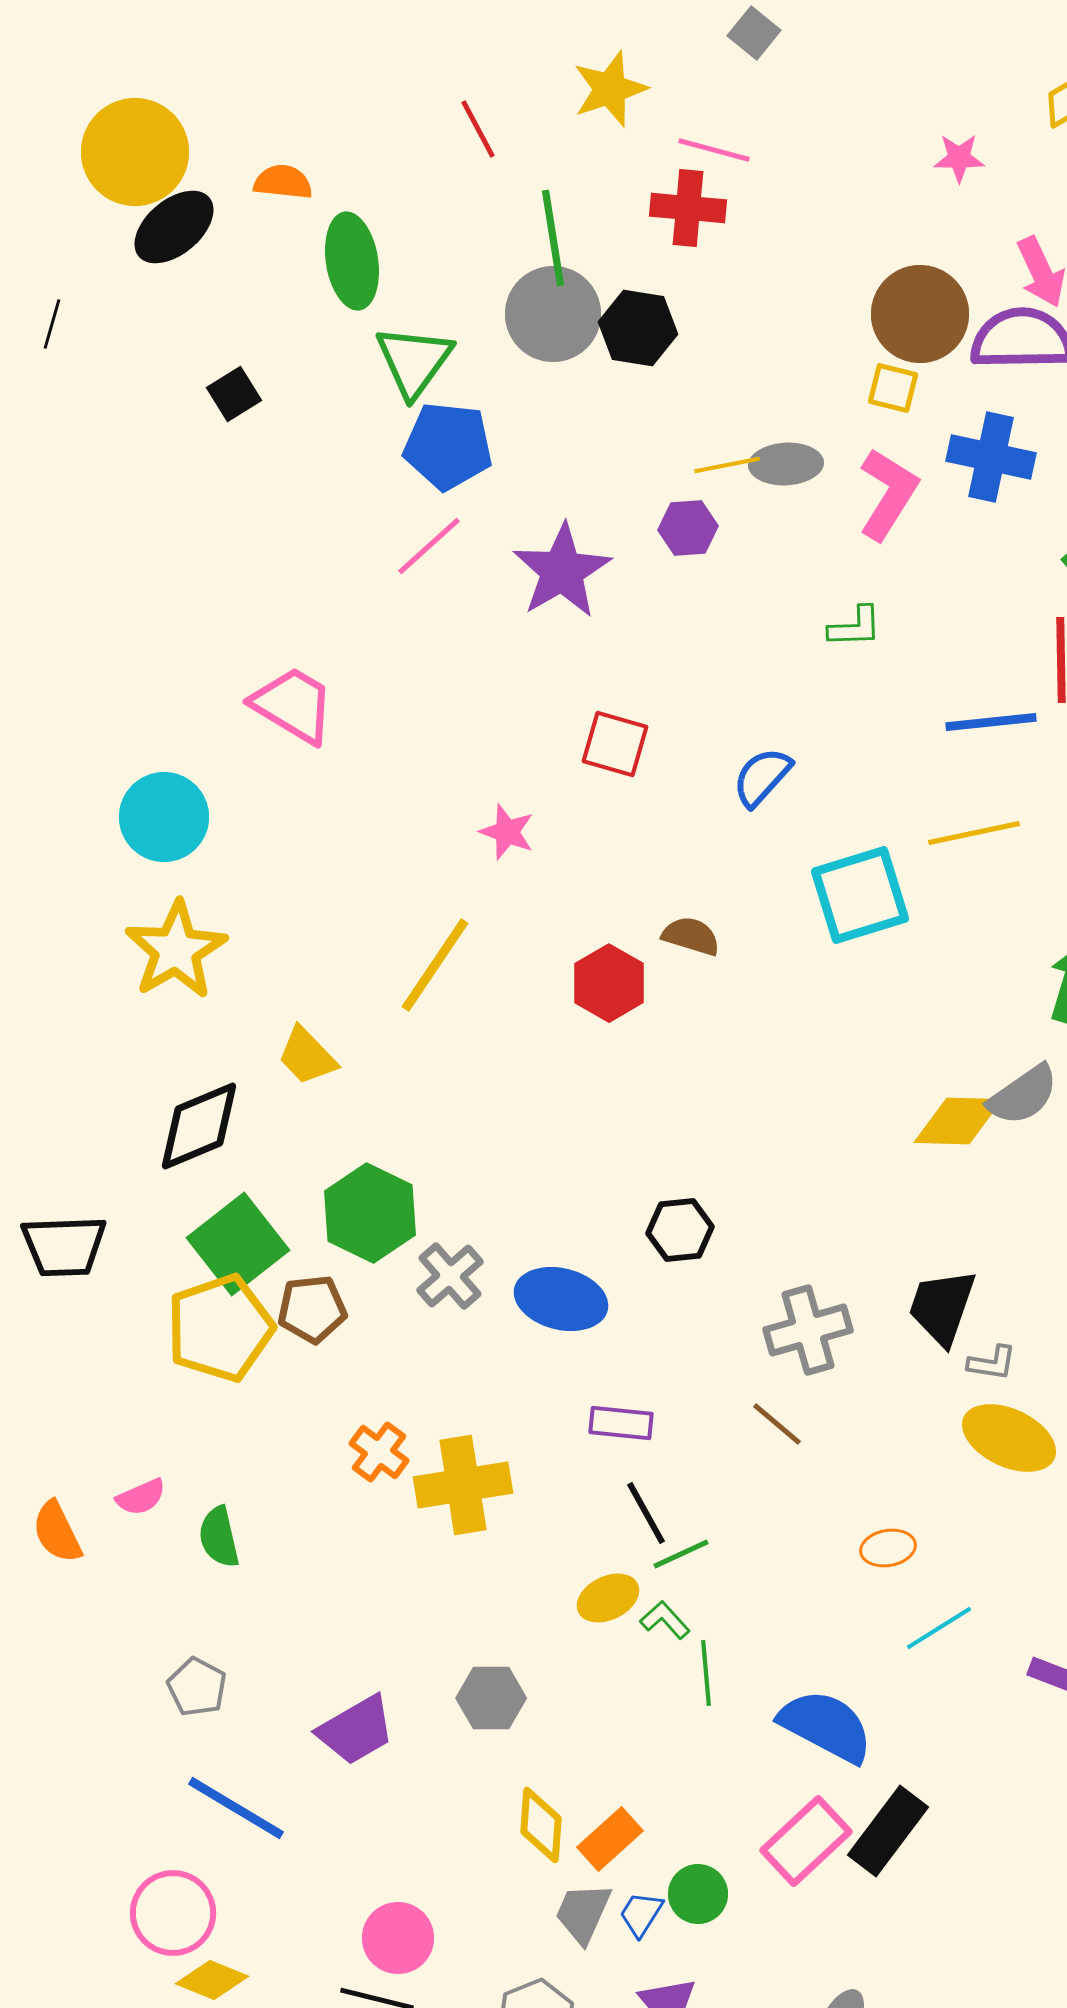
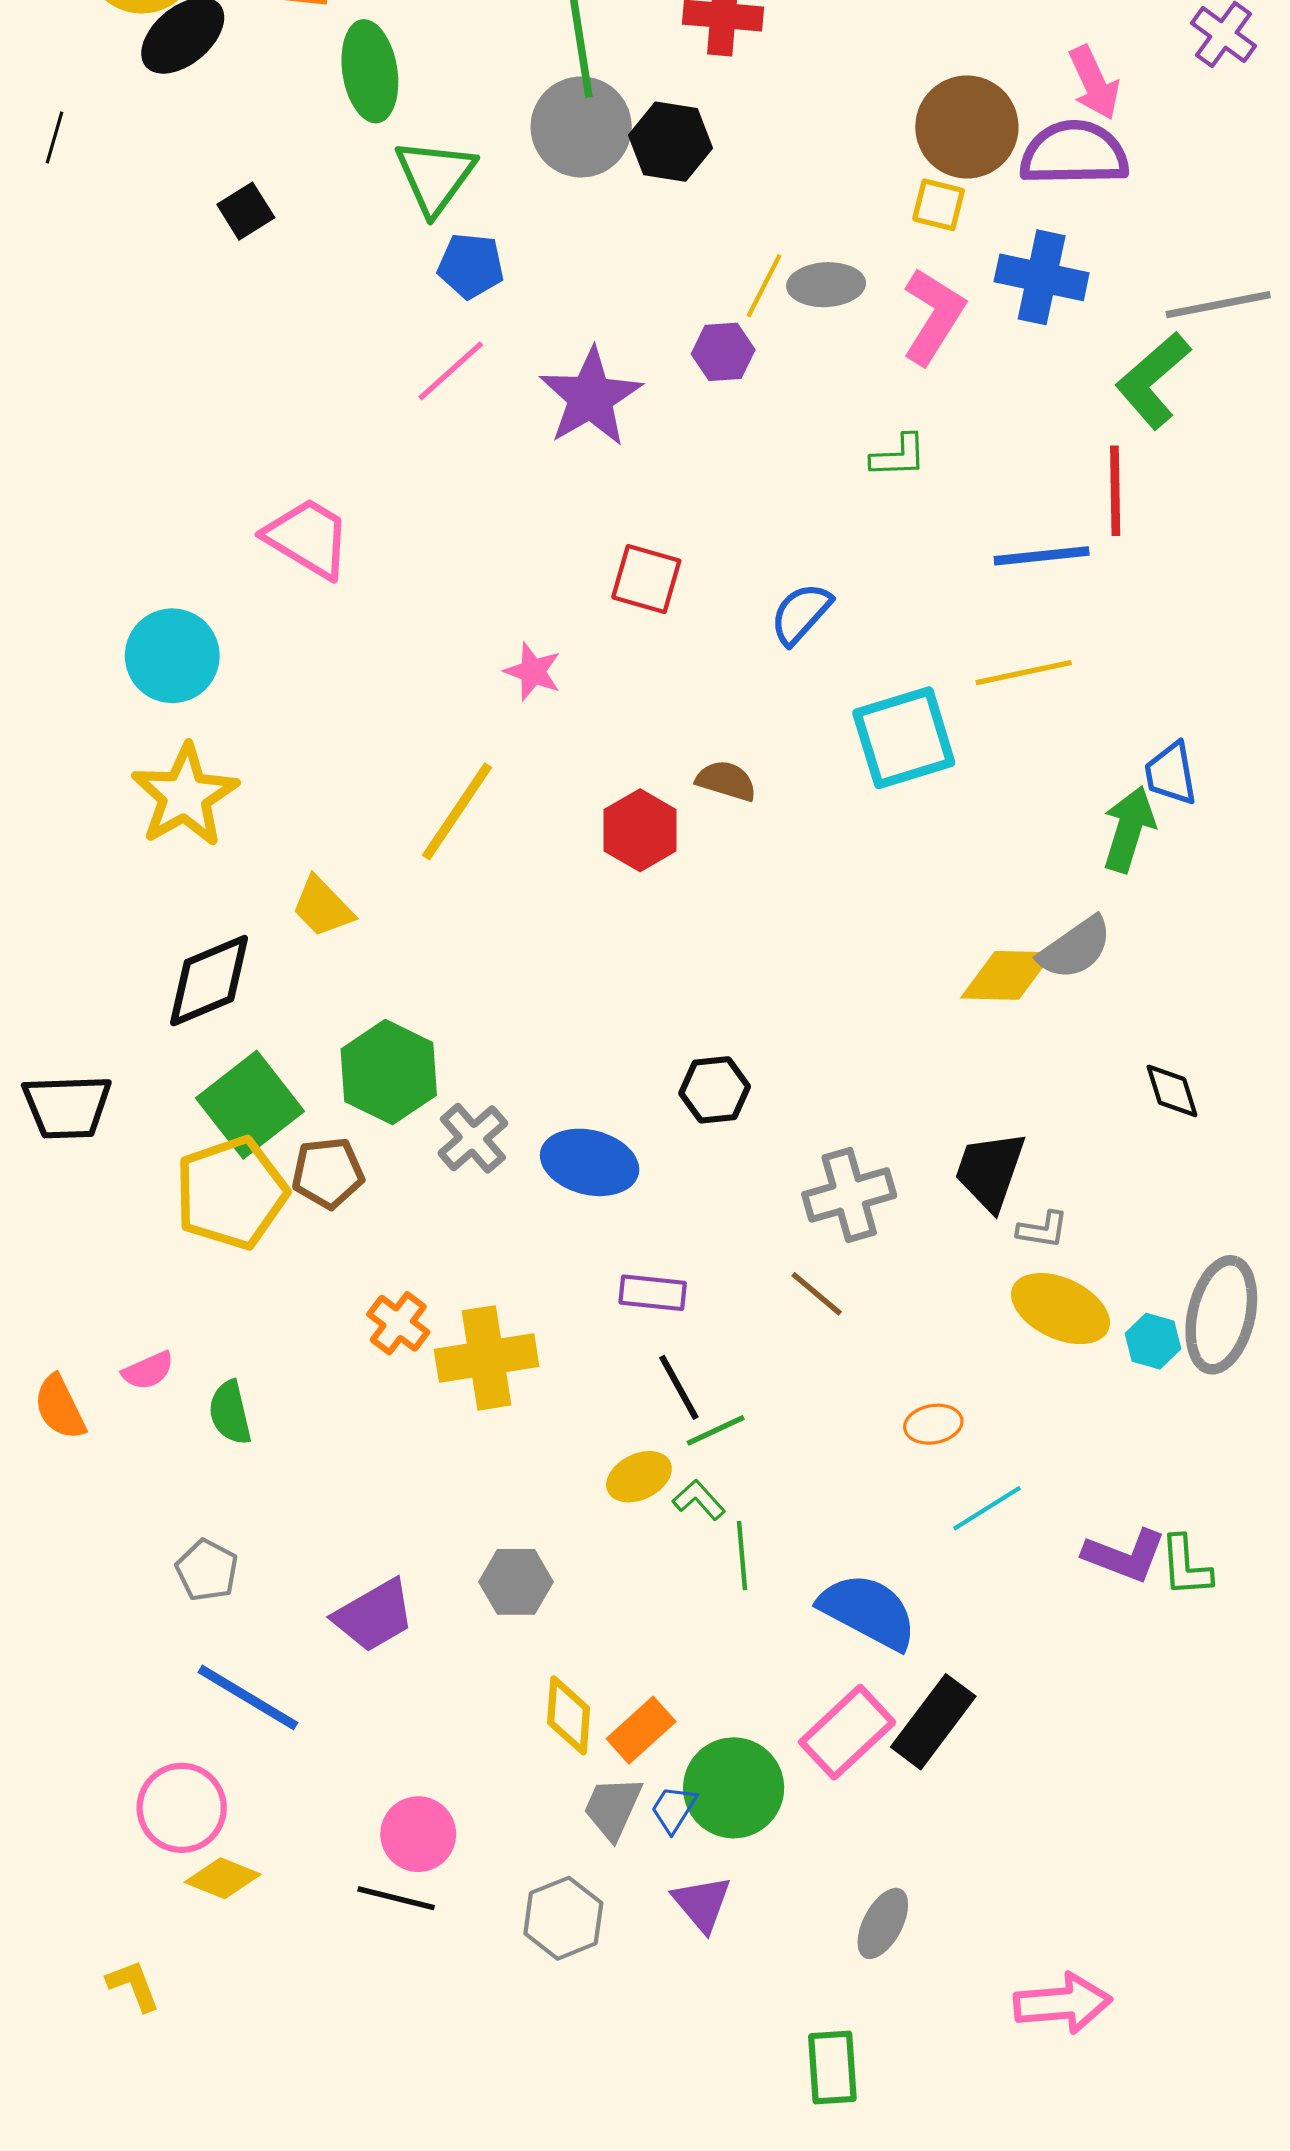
blue pentagon: (448, 446) -> (471, 266), size x0.7
yellow line: (727, 465) -> (764, 286), turned -52
green circle: (698, 1894) -> (734, 1788), size x1.6

